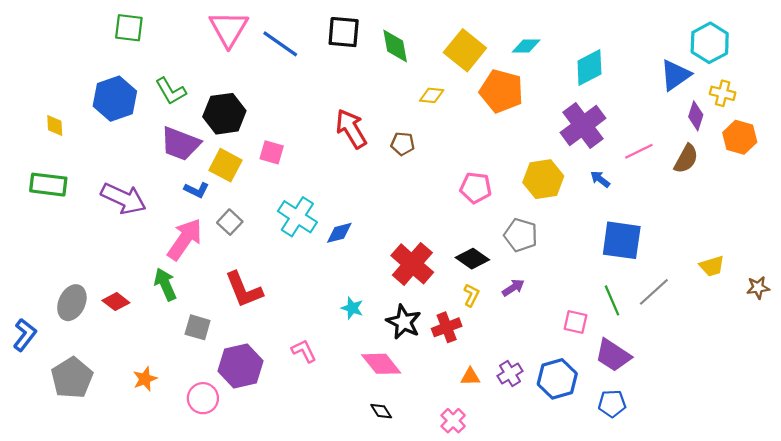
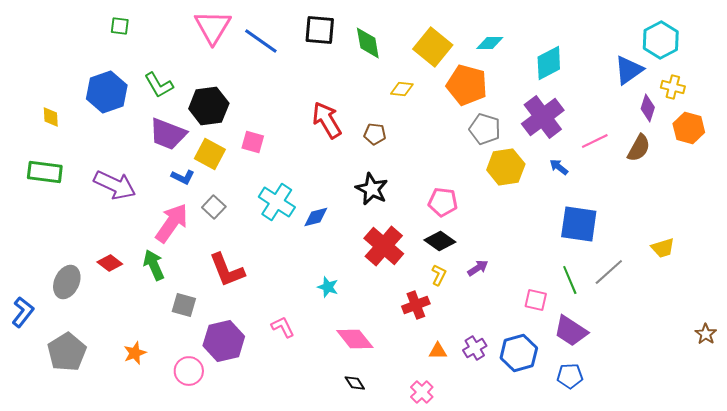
green square: (129, 28) -> (120, 26), size x0.7
pink pentagon: (476, 188) -> (443, 202), moved
gray pentagon: (521, 235) -> (485, 129), moved
brown star: (758, 288) -> (706, 334), moved, turned -30
red diamond: (116, 302) -> (110, 263), moved
black star: (404, 322) -> (372, 189), moved

